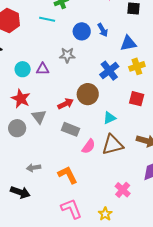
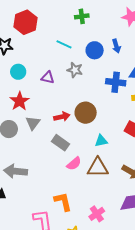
cyan line: (47, 19) -> (64, 44), moved
blue arrow: (103, 30) -> (116, 46), moved
cyan circle: (23, 69) -> (18, 72), moved
blue cross: (109, 71) -> (116, 82), moved, turned 30
gray arrow: (34, 168) -> (16, 171), size x1.6
orange L-shape: (68, 175) -> (63, 201), moved

